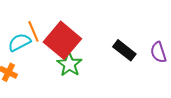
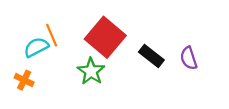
red square: (62, 40) -> (105, 37), moved

